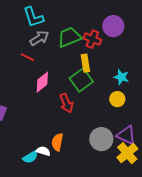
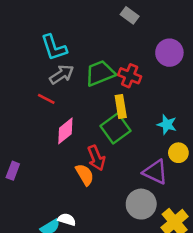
purple circle: (113, 26) -> (169, 53), moved
yellow circle: (117, 99) -> (178, 153), moved
purple triangle: (126, 135) -> (155, 172), moved
orange semicircle: (57, 142) -> (85, 175), moved, turned 138

